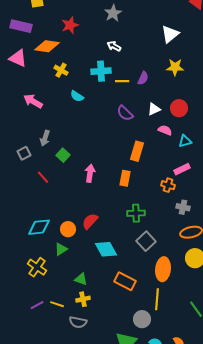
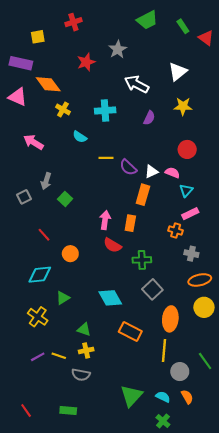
red star: (70, 25) -> (86, 62), moved
orange diamond: (47, 46) -> (48, 84), turned 45
white arrow: (114, 46) -> (137, 84), moved, size x1.6
yellow line: (122, 81) -> (106, 158), moved
white triangle: (154, 109) -> (151, 172), moved
purple semicircle: (125, 113) -> (128, 167), moved
cyan triangle: (185, 141) -> (186, 191), moved, turned -32
pink arrow: (90, 173) -> (105, 220), moved
red line: (43, 177) -> (44, 235), moved
red semicircle: (90, 221) -> (112, 245), moved, turned -102
orange circle: (68, 229) -> (70, 254), moved
gray circle: (142, 319) -> (180, 372), moved

